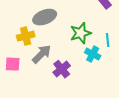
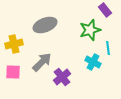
green star: (81, 33) -> (90, 30), moved
yellow cross: (26, 36) -> (14, 44), moved

